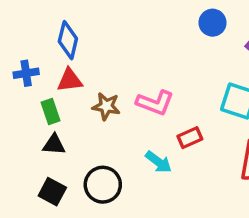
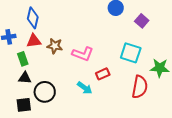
brown star: (106, 106) -> (55, 46), moved
black circle: (103, 185) -> (45, 92), moved
black square: (52, 192) -> (24, 105), turned -35

